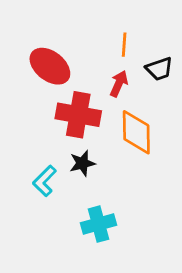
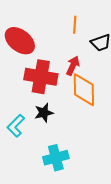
red arrow: (119, 84) -> (73, 66), moved

